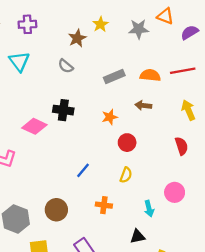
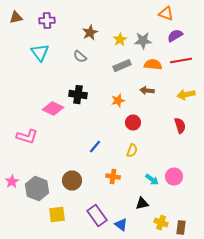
yellow star: (100, 24) -> (120, 40), moved
gray star: (139, 29) -> (143, 41), moved
purple semicircle: (190, 32) -> (175, 36), moved
yellow arrow: (188, 110) -> (186, 95), turned -78
pink circle: (175, 192) -> (174, 177), moved
cyan arrow: (149, 209) -> (152, 180), turned -40

